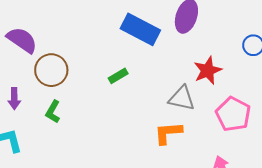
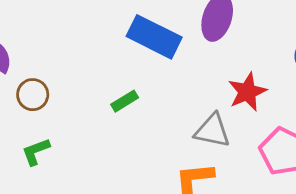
brown circle: (51, 70) -> (33, 95), size x0.7
green L-shape: (53, 112) -> (36, 152), turned 40

